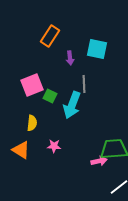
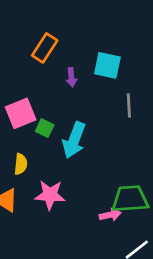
gray line: (84, 84) -> (129, 105), moved
pink star: (54, 146) -> (50, 195), size x1.6

